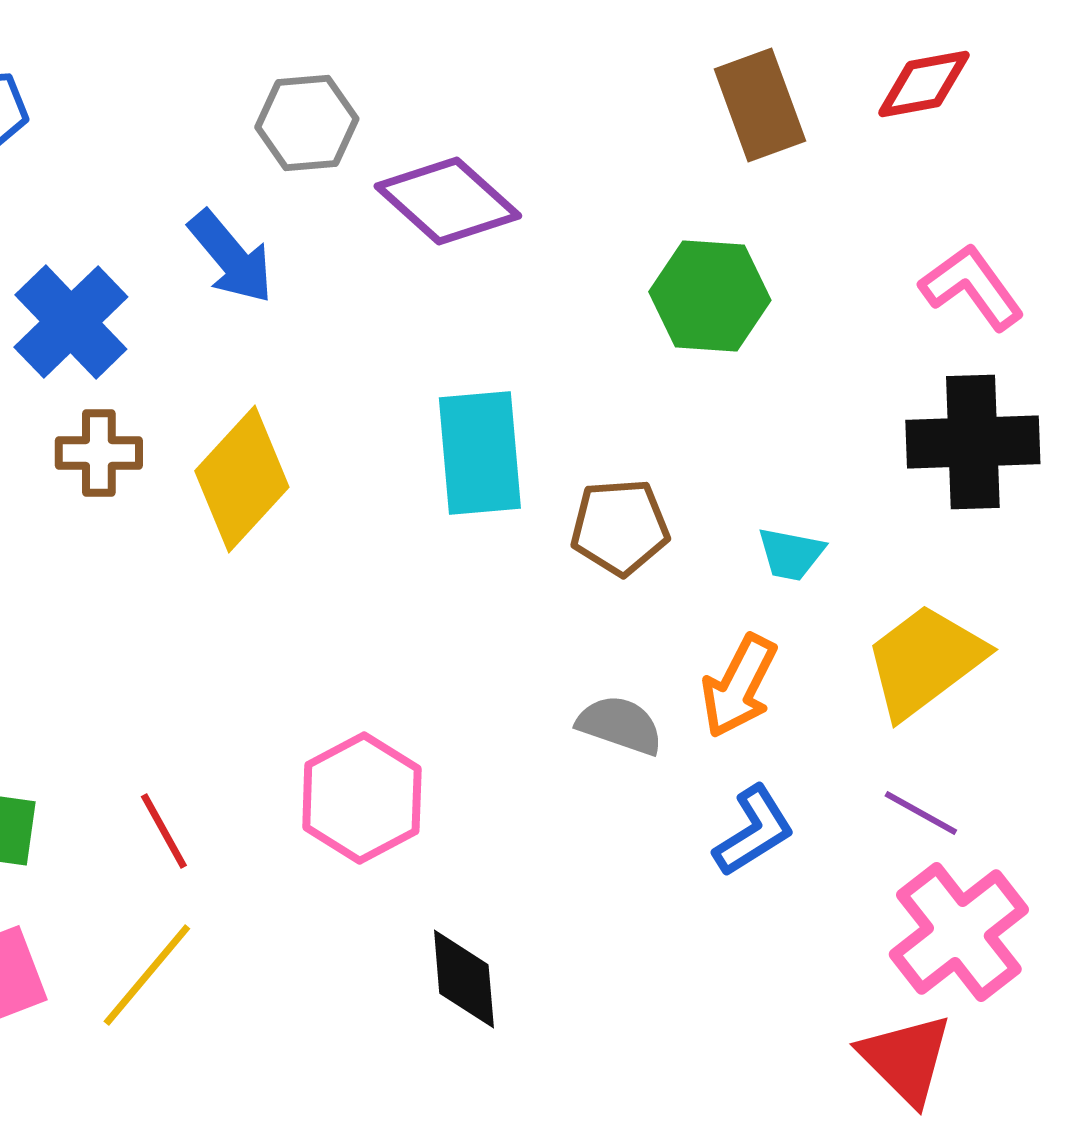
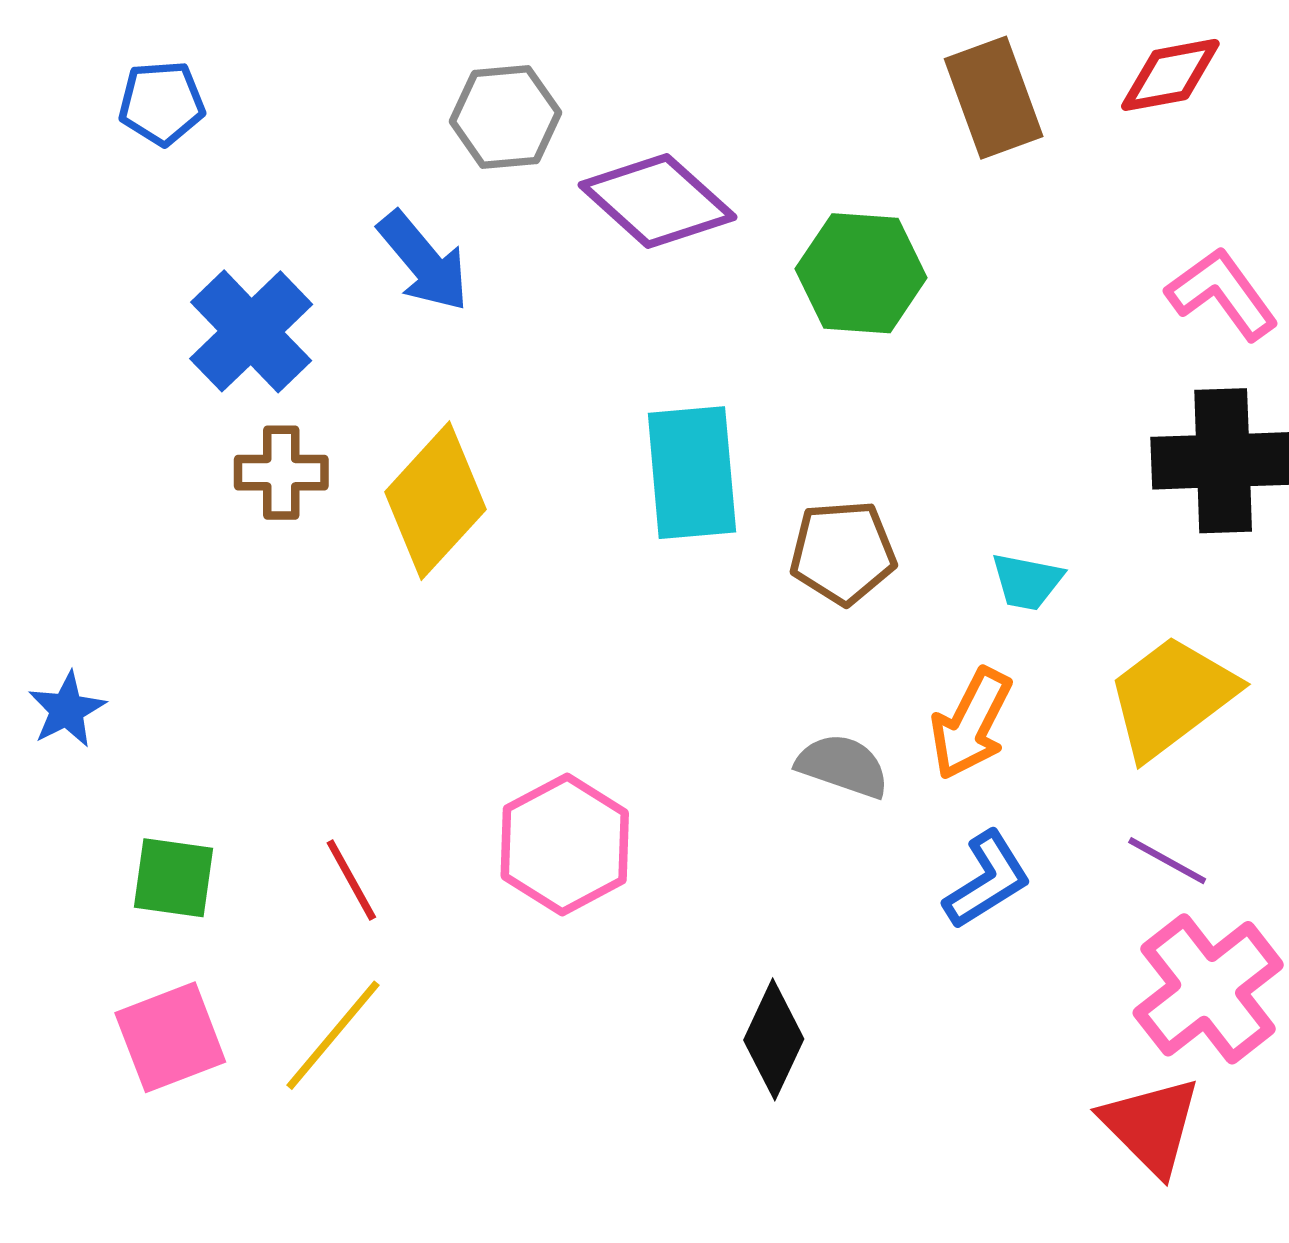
green hexagon: (710, 296) -> (861, 273), moved
black diamond: (464, 979) -> (774, 1039), moved, turned 30

